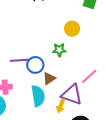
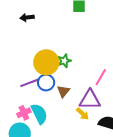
yellow circle: (72, 29) -> (46, 62), moved, size x1.6
cyan semicircle: (38, 96) -> (39, 114), moved
yellow arrow: (61, 106) -> (83, 114), turned -48

